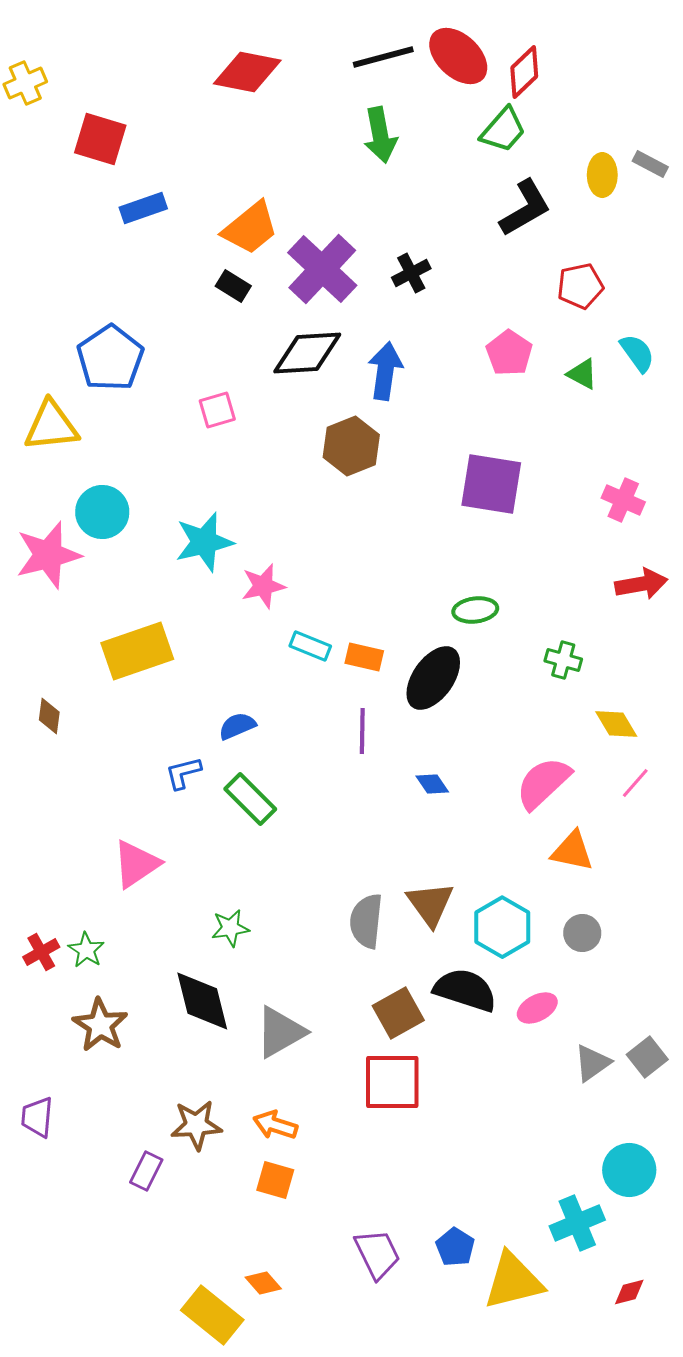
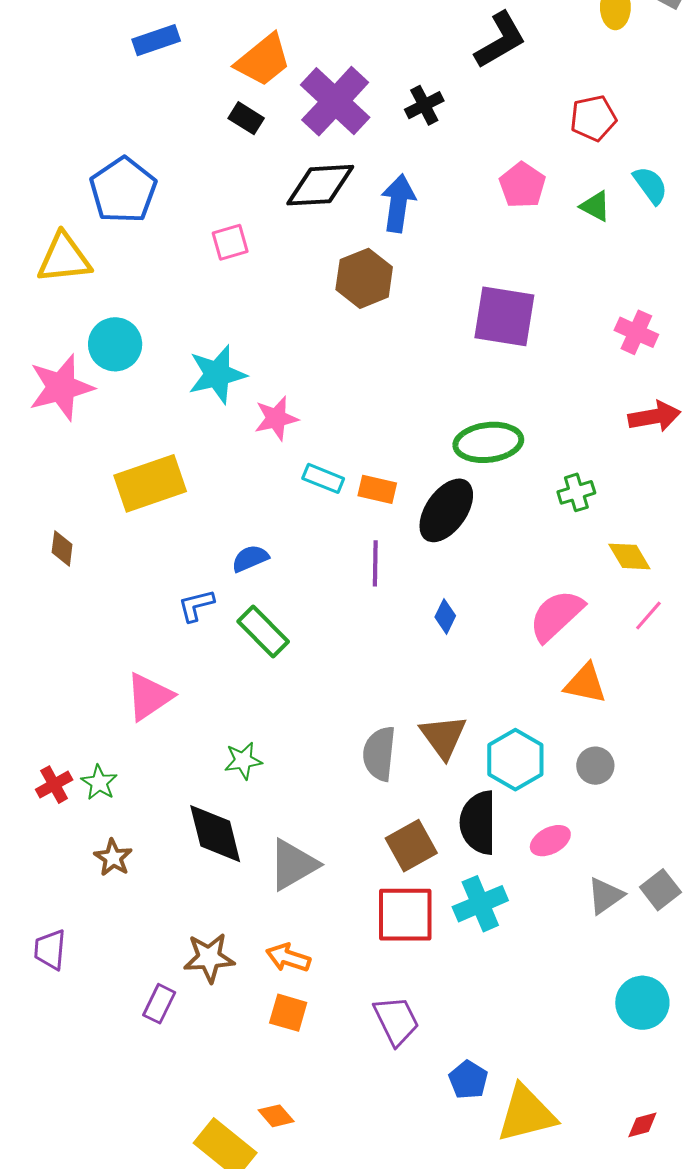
black L-shape: (525, 208) -> (500, 40), moved
green ellipse: (475, 610) -> (488, 442), size x1.5
green cross: (563, 660) -> (576, 492), turned -33
blue diamond: (432, 784) -> (445, 616), turned 60
black semicircle: (465, 990) -> (478, 823), turned -108
brown star: (100, 1025) -> (113, 858), size x0.7
cyan cross: (577, 1223) -> (480, 904), moved
purple trapezoid: (377, 1254) -> (396, 1021), moved

